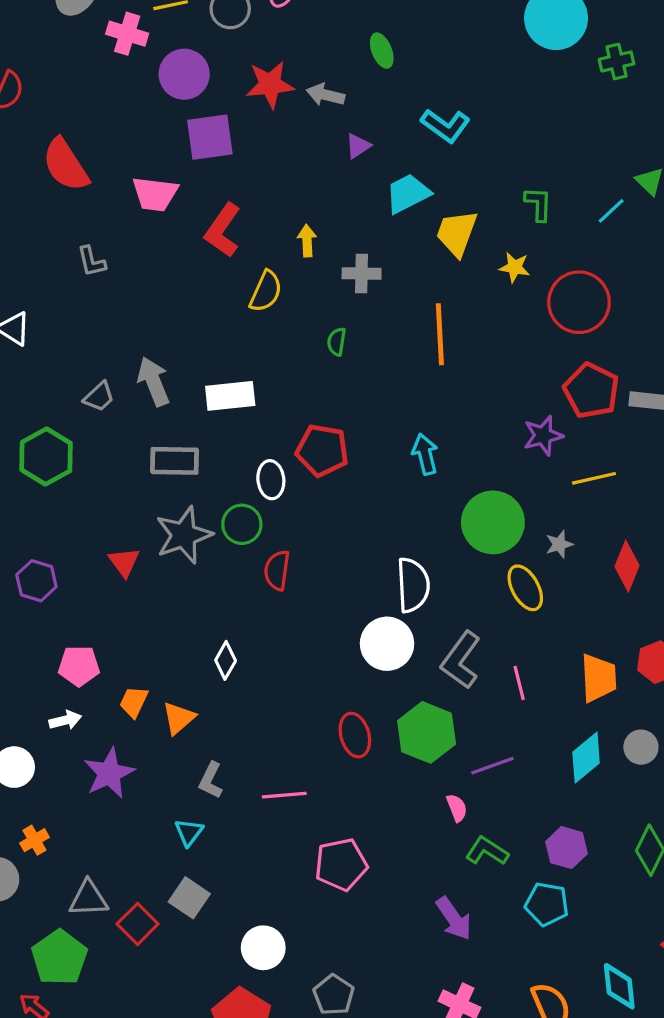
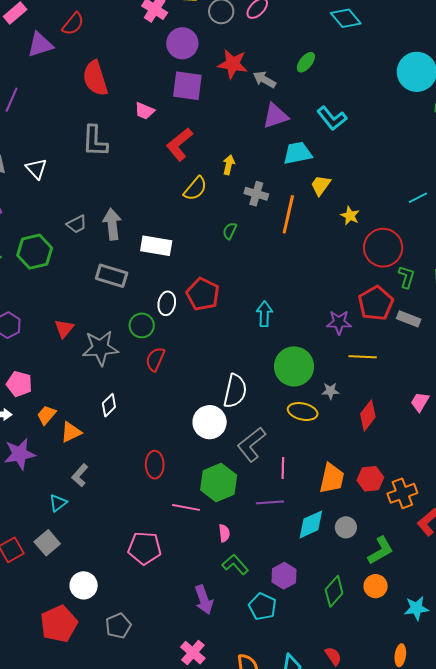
green ellipse: (382, 51) -> (306, 62), turned 45
purple triangle: (358, 146) -> (276, 116), size x1.6
pink trapezoid: (155, 194) -> (145, 111), size x0.7
green L-shape: (538, 204) -> (407, 277), moved
yellow trapezoid: (457, 233) -> (321, 185), size x0.7
gray L-shape: (91, 261) -> (95, 141), size x1.6
orange line: (440, 334) -> (288, 214), moved
gray star: (184, 535) -> (100, 348), moved
yellow ellipse: (525, 588) -> (303, 412), turned -64
red ellipse: (355, 735) -> (155, 465), moved
purple line: (492, 766) -> (270, 502), moved
pink line: (284, 795) -> (186, 507), moved

